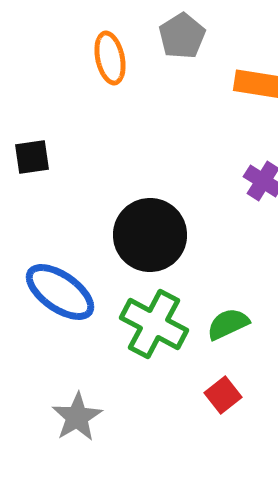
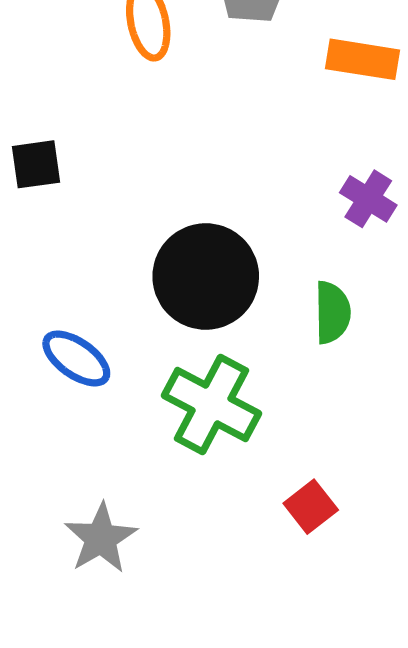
blue ellipse: (60, 292) -> (76, 358), size x0.7
green semicircle: (228, 324) -> (332, 312), moved, turned 114

